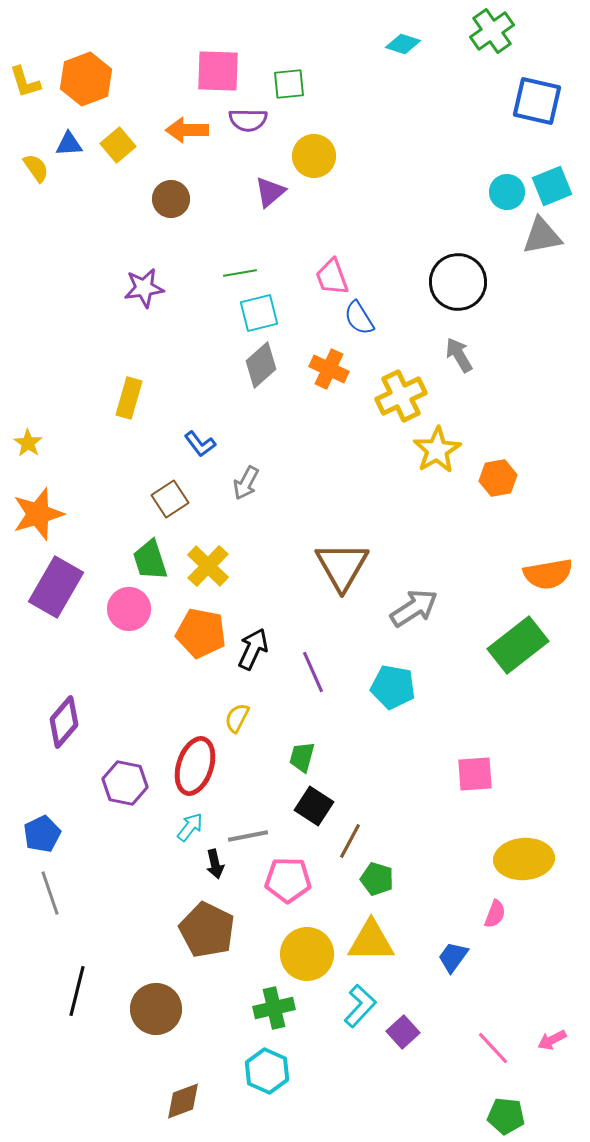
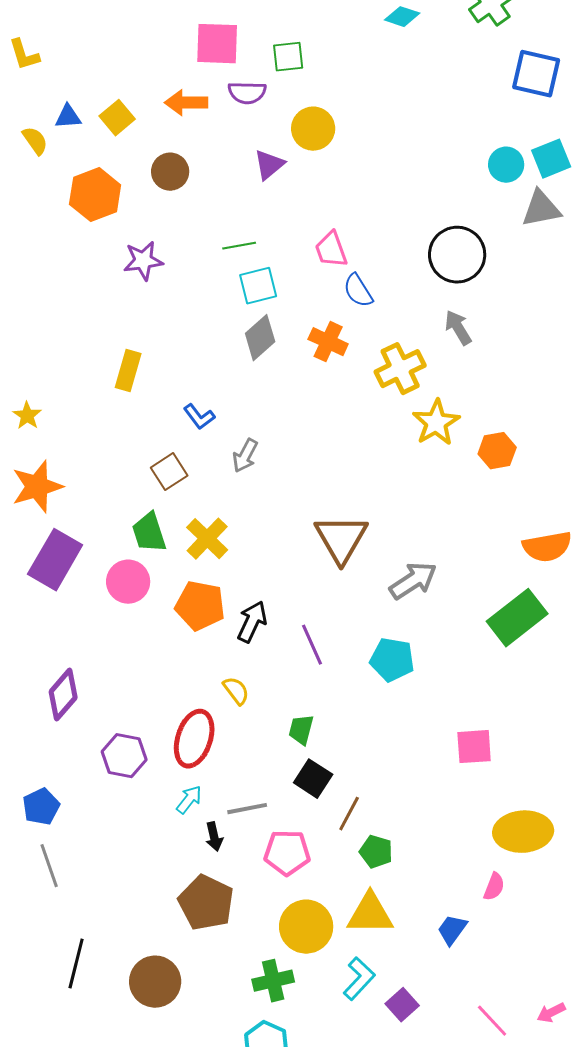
orange hexagon: (86, 79) -> (95, 195), moved
yellow semicircle: (237, 718) -> (236, 691), turned 116

